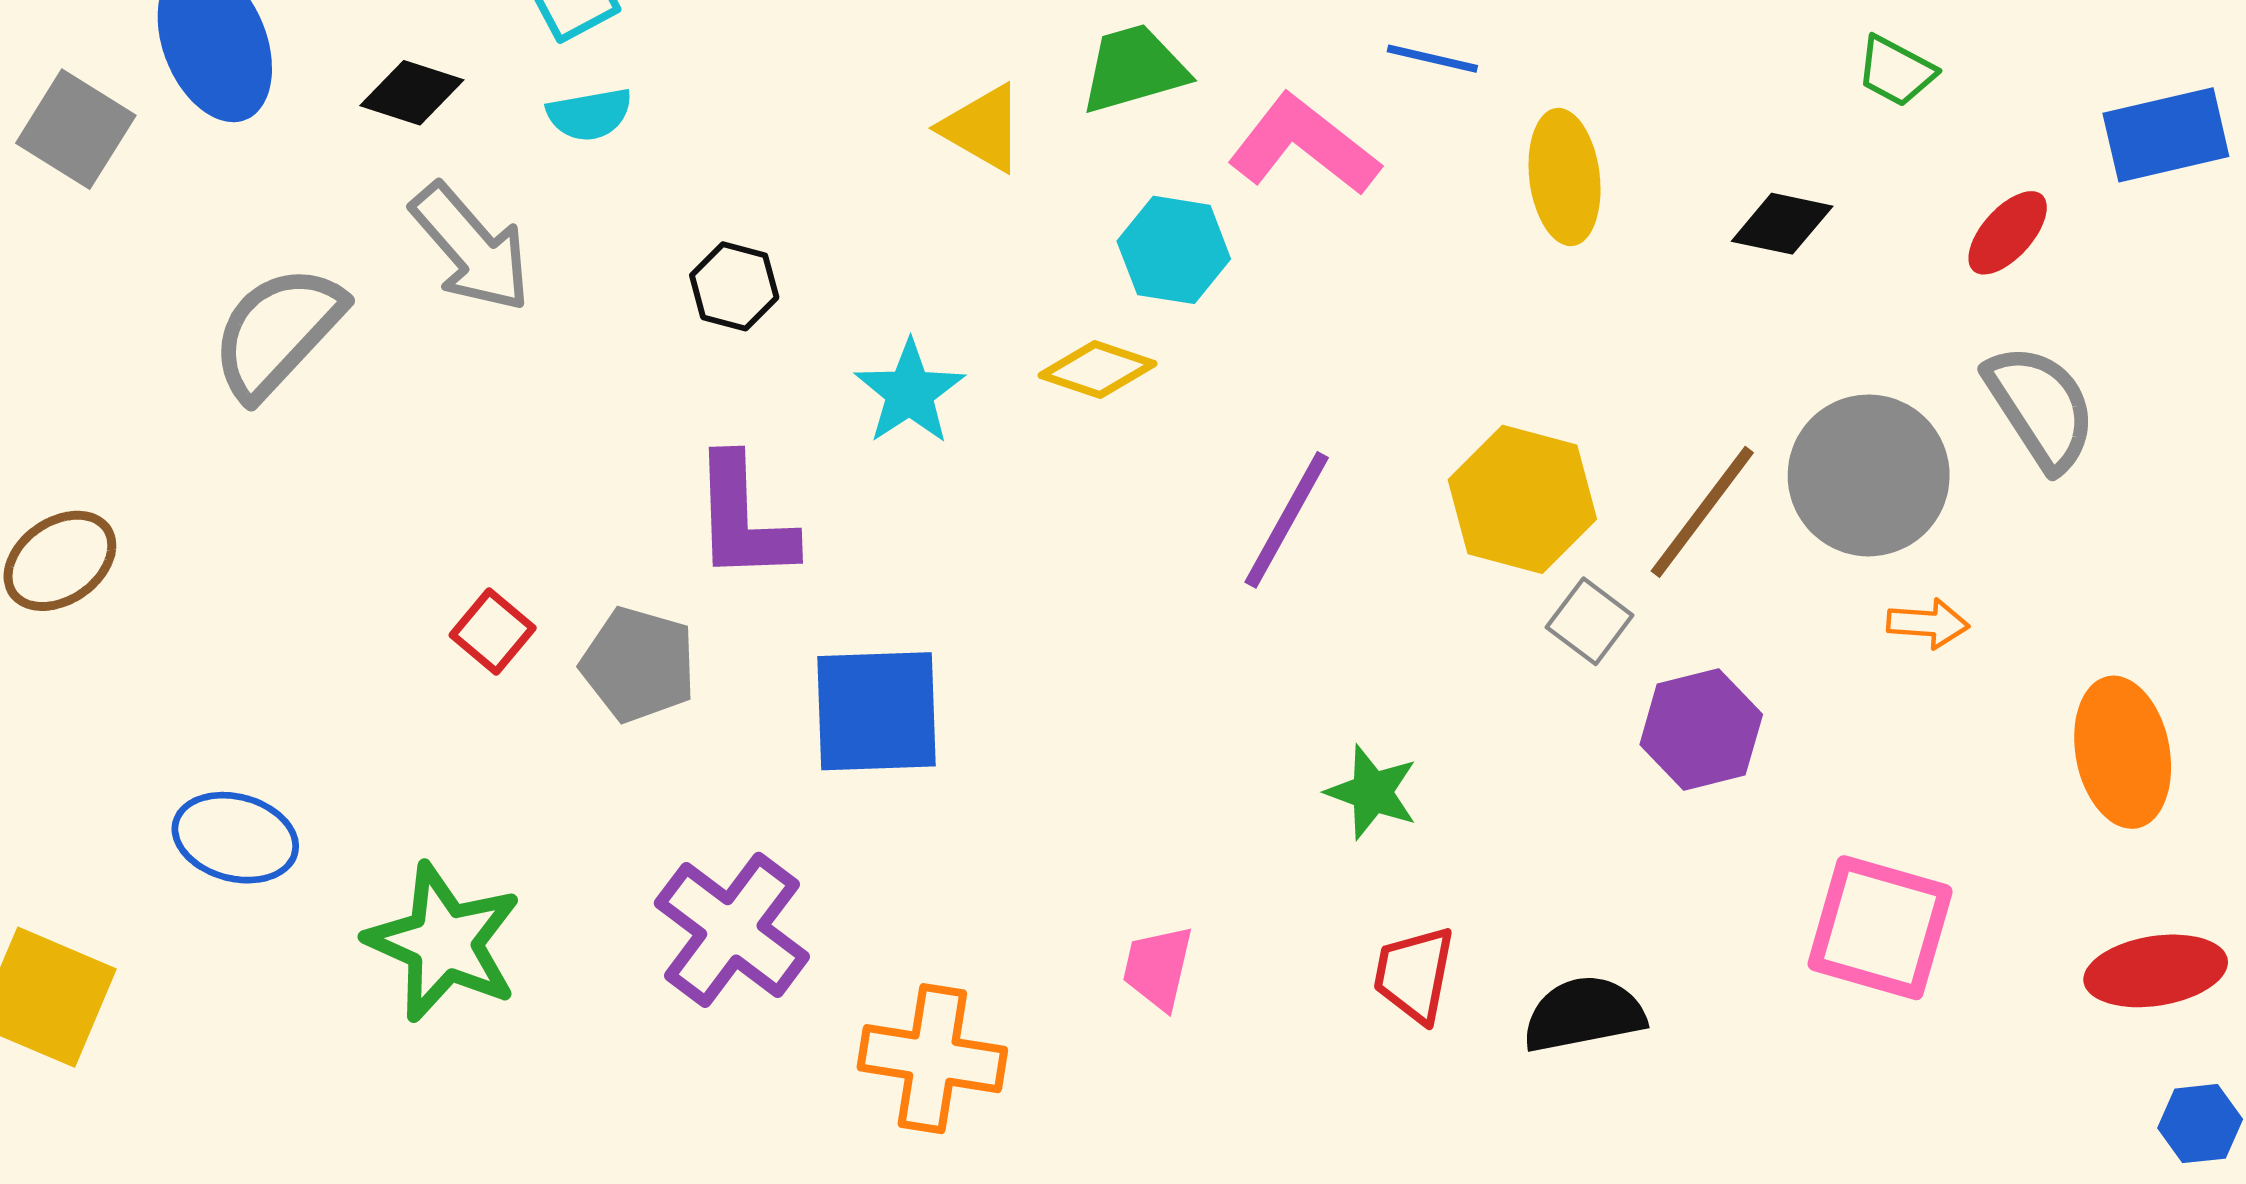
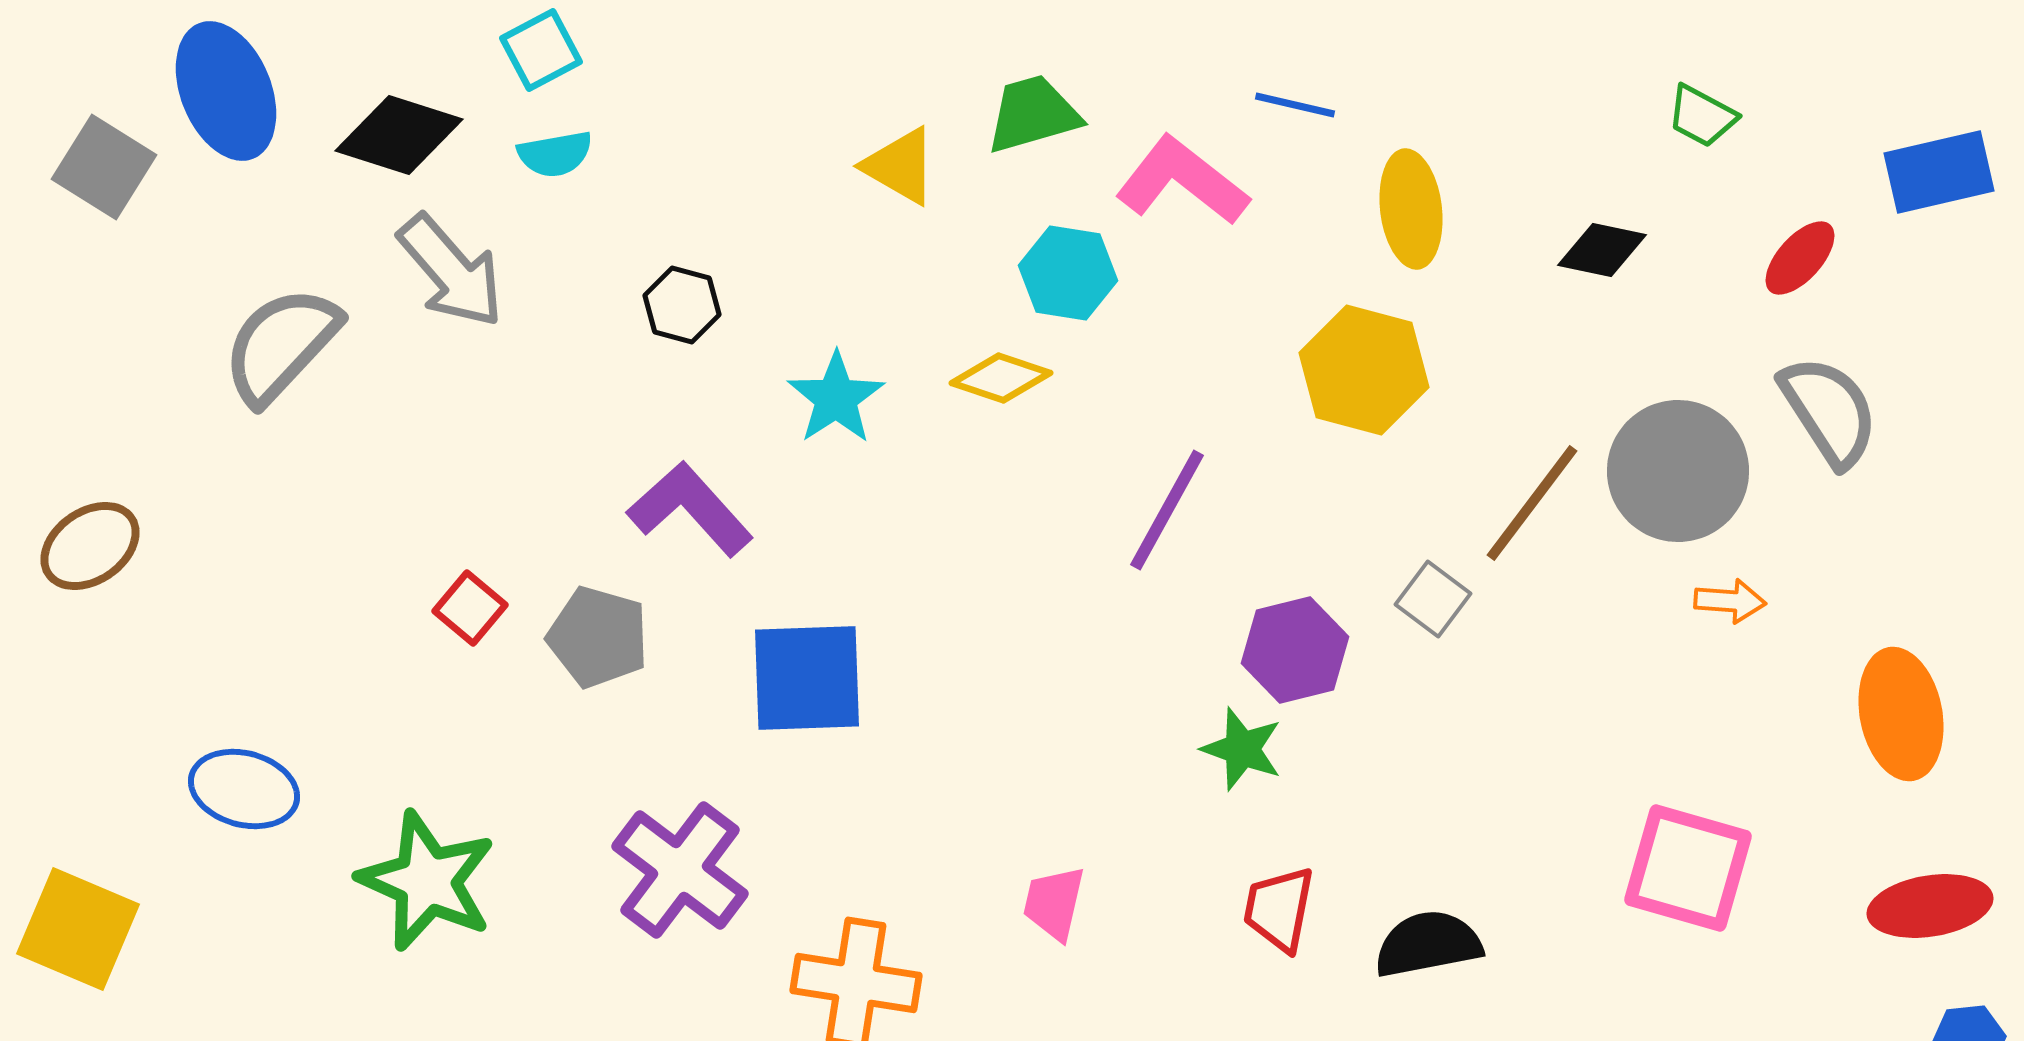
black diamond: (412, 93) -> (399, 135), size x1.4
yellow hexagon: (1522, 499) -> (1364, 370), moved
purple L-shape: (743, 519) -> (690, 509), turned 140
purple hexagon: (1701, 729) -> (1295, 650), moved

